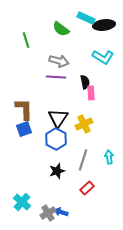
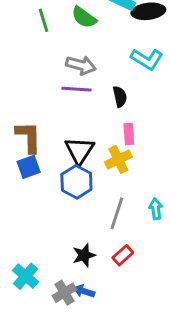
green line: (26, 40) -> (44, 20), moved
pink rectangle: (91, 93) -> (129, 134), moved
black star: (57, 171) -> (84, 255), moved

